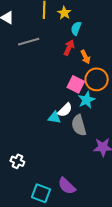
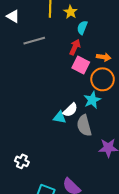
orange arrow: (85, 57) -> (104, 57), moved, turned -56
pink square: (76, 84) -> (81, 65), moved

